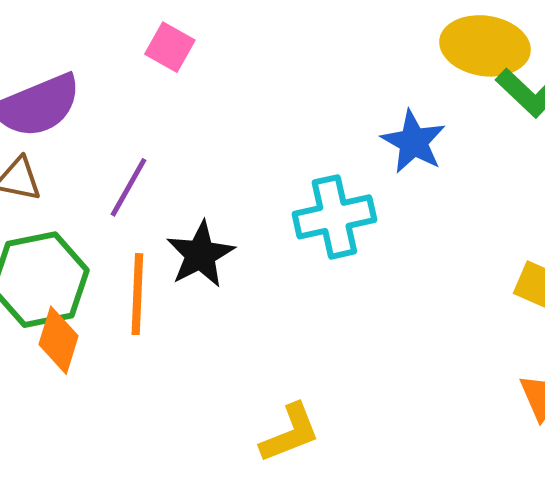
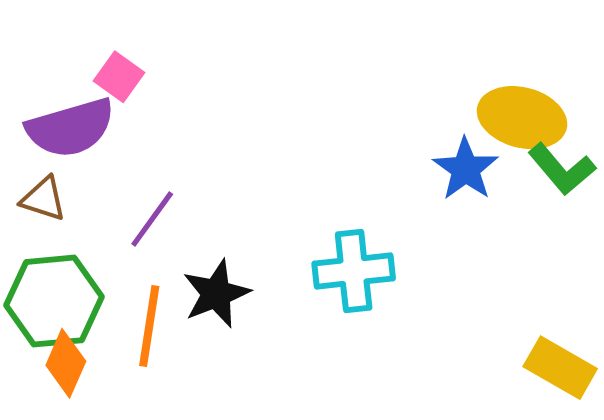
pink square: (170, 47) -> (119, 77), moved
blue star: (413, 142) -> (465, 169), moved

